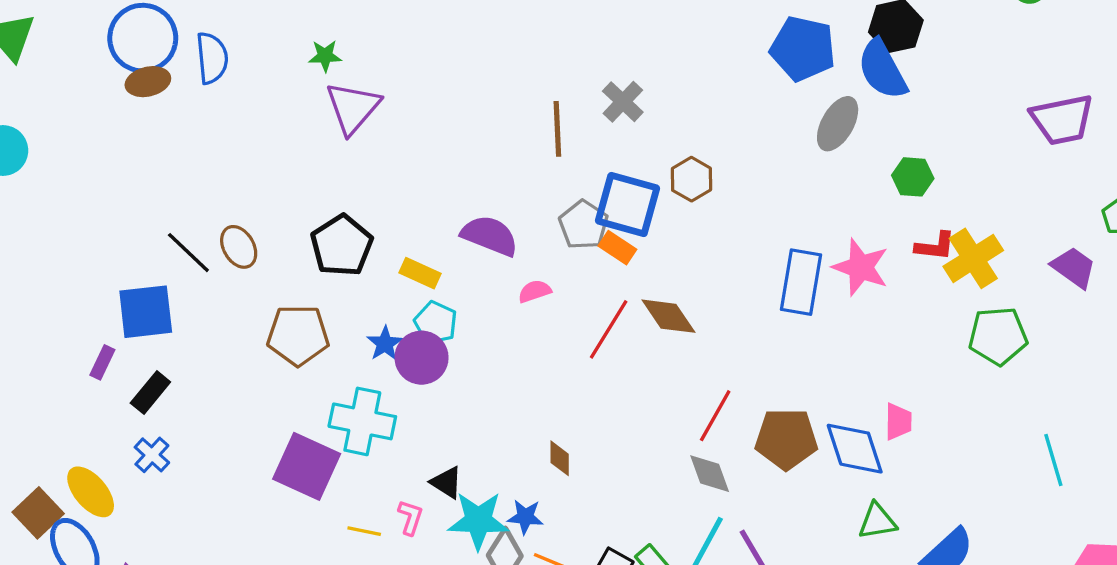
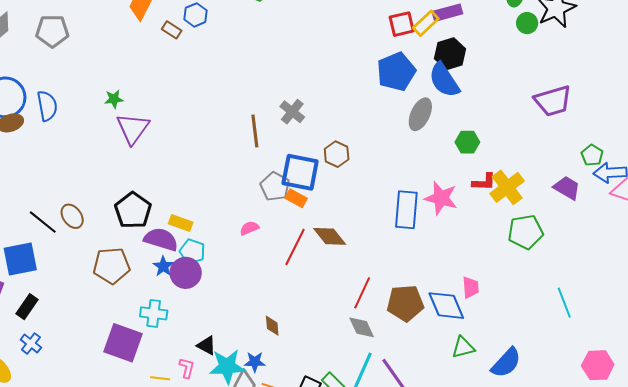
blue pentagon: (803, 49) -> (396, 72), turned -30
purple semicircle: (490, 236) -> (161, 239), moved
cyan cross: (362, 421) -> (154, 313), size x0.7

